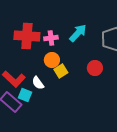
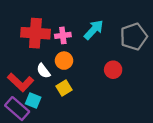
yellow square: (61, 71) -> (64, 88), moved
white semicircle: (38, 83) -> (43, 71), moved

